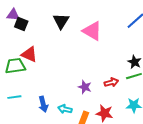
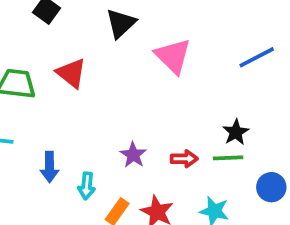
red triangle: (29, 54) -> (71, 73), moved
cyan arrow: (65, 109) -> (87, 186), turned -112

